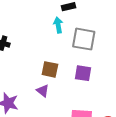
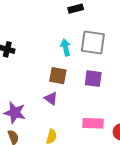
cyan arrow: (58, 25) -> (66, 48), moved

